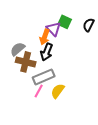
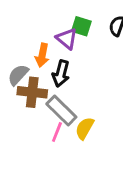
orange arrow: (45, 37) -> (42, 55), moved
gray rectangle: (44, 77) -> (61, 111), turned 75

